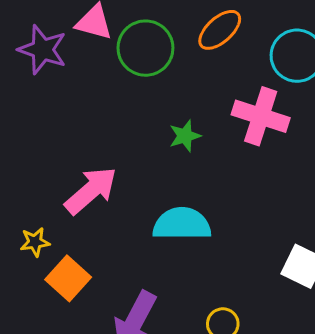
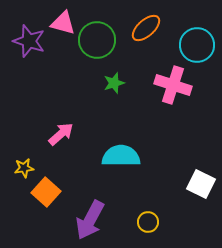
green star: (185, 136) -> (114, 83), moved
pink arrow: (91, 191) -> (61, 134), size x0.7

